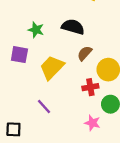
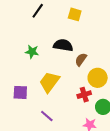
brown semicircle: (85, 53) -> (81, 60), moved
purple square: (19, 55) -> (20, 92), moved

